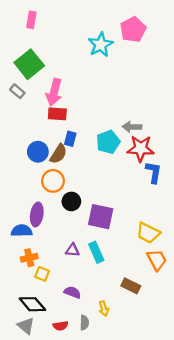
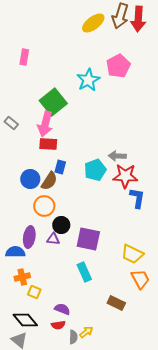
green square: (29, 64) -> (53, 102), moved
purple triangle: (72, 250) -> (53, 239), moved
yellow arrow: (104, 309) -> (86, 332), moved, turned -112
red semicircle: (61, 326) -> (58, 325), moved

